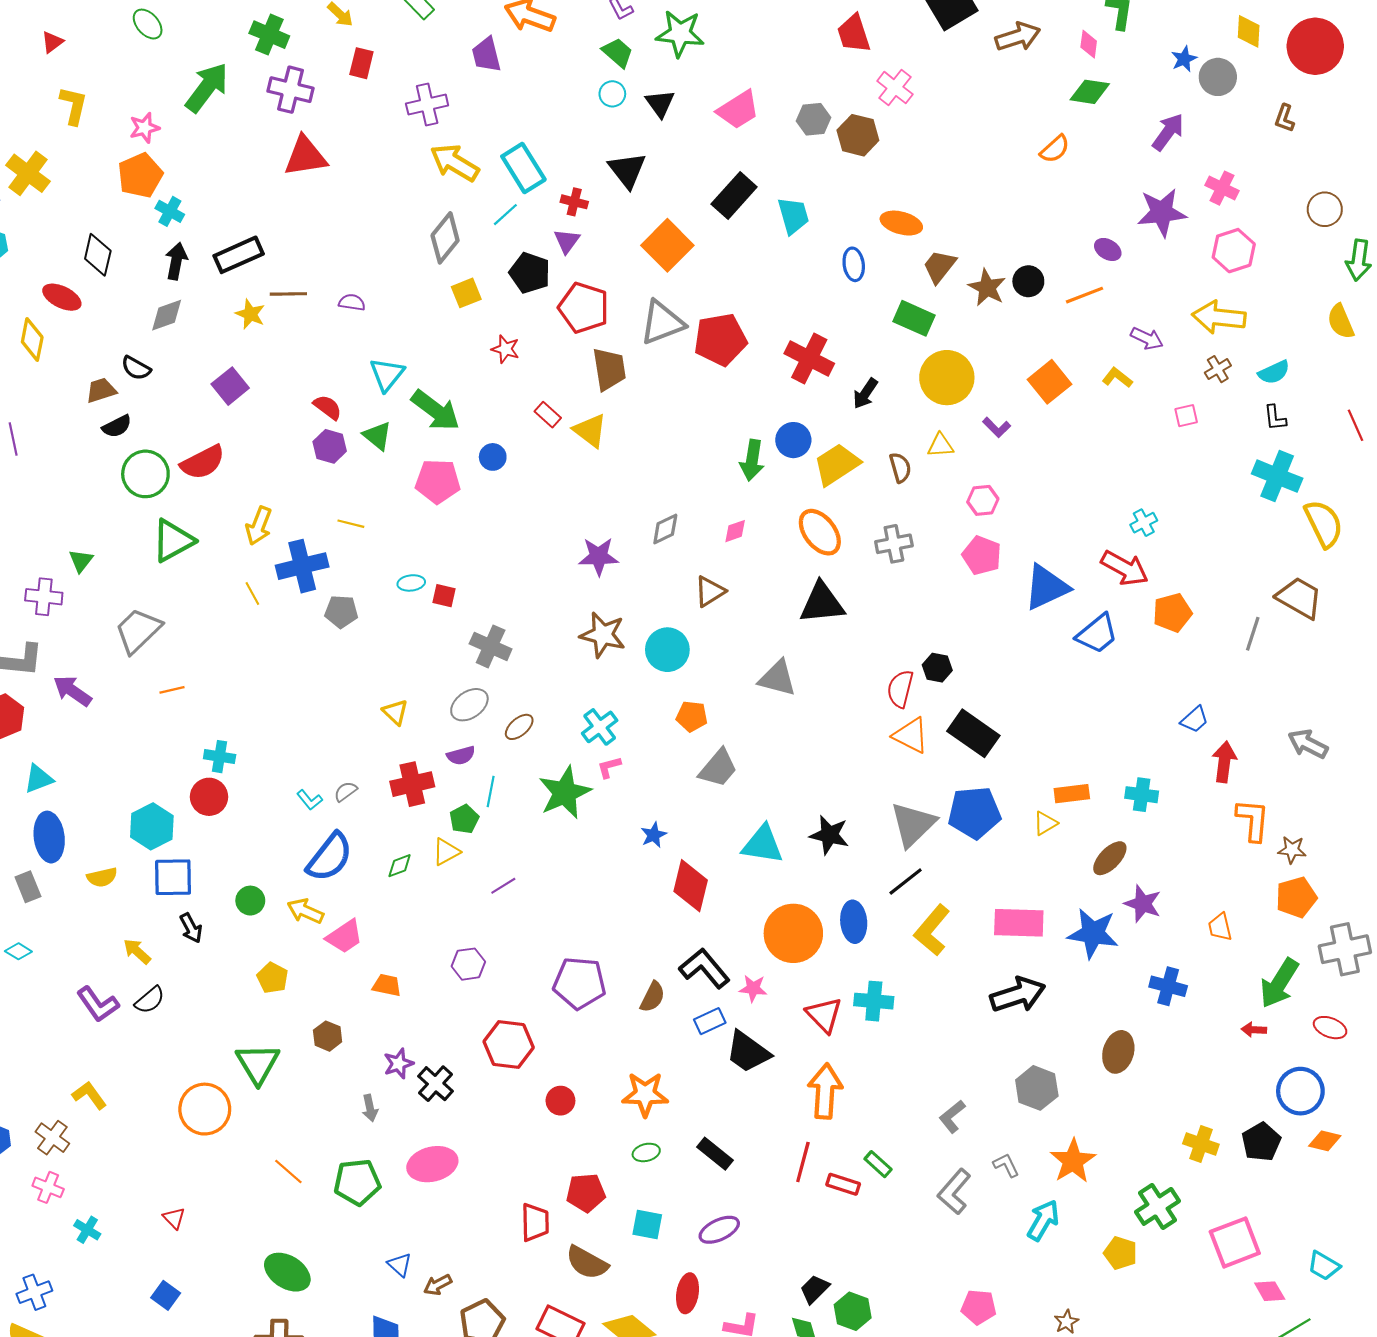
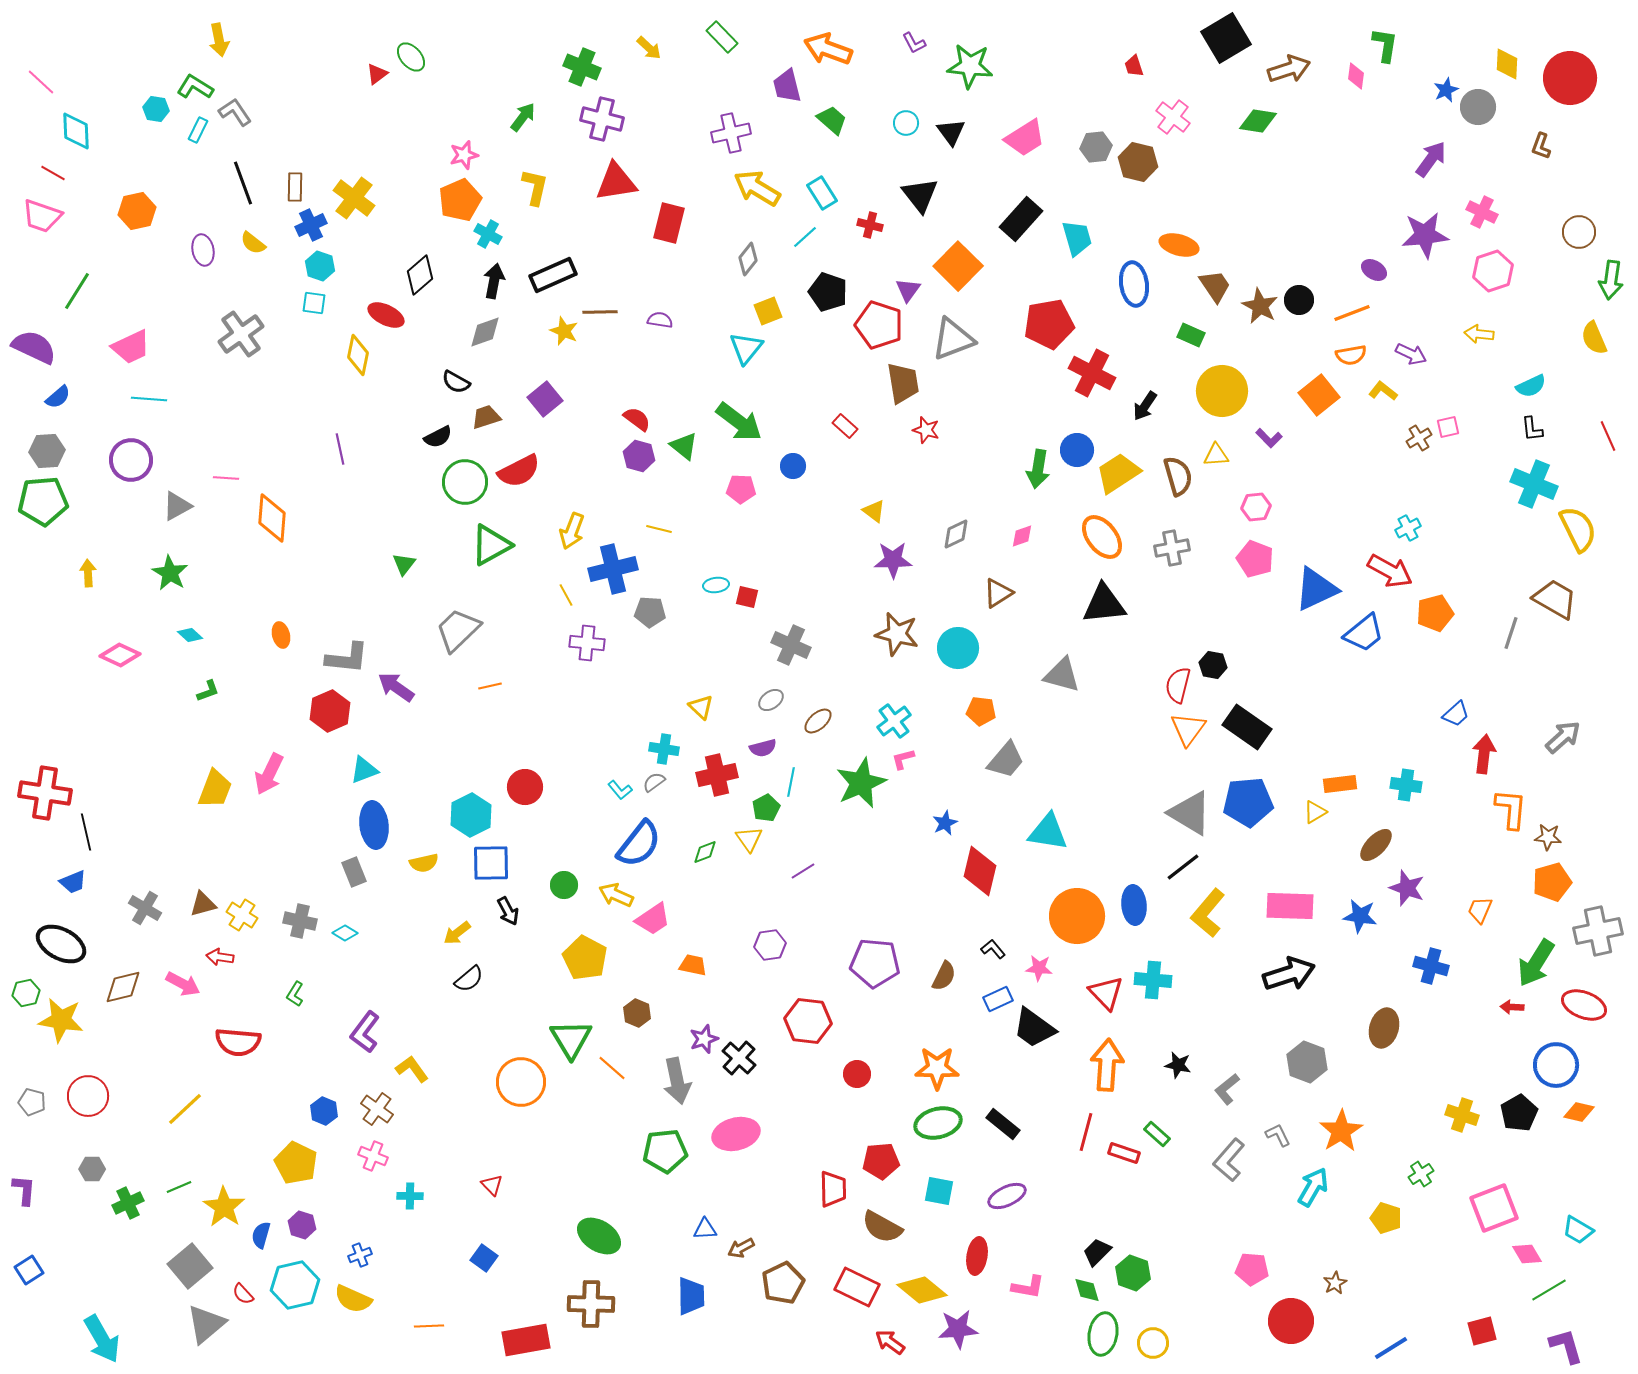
green ellipse: (148, 24) -> (411, 57), moved
red trapezoid: (854, 34) -> (1134, 66), size x0.6
green trapezoid: (618, 53) -> (832, 120), moved
red rectangle: (361, 63) -> (669, 223), moved, size x1.4
green arrow: (207, 88) -> (523, 117), size x0.6
green diamond: (1090, 92) -> (1258, 121), moved
yellow L-shape: (74, 106) -> (535, 187), moved
orange semicircle: (1055, 149) -> (1351, 355), moved, turned 32
cyan rectangle: (523, 168) -> (822, 193), size x0.7
gray diamond: (445, 238) -> (748, 259), size x0.7
purple triangle: (567, 241) -> (908, 290), moved
black diamond: (98, 255) -> (420, 275), turned 36
blue ellipse: (854, 264) -> (1134, 284), size x1.4
brown trapezoid: (939, 266) -> (1215, 286), turned 108
yellow arrow: (1219, 317) -> (1479, 334), size x0.6
green rectangle: (914, 318) -> (1191, 335), size x0.7
red pentagon: (720, 339) -> (1049, 324), moved
red star: (505, 349) -> (926, 430), moved
brown cross: (1218, 369) -> (1419, 438), moved
cyan triangle: (387, 374) -> (746, 348), moved
brown trapezoid: (101, 390) -> (486, 417), moved
yellow triangle: (590, 431) -> (874, 511), moved, size x0.7
brown semicircle: (900, 468) -> (1178, 476), size x1.4
pink pentagon: (438, 481) -> (741, 489), size x0.7
purple cross: (44, 597) -> (587, 643), moved
gray ellipse: (469, 705) -> (771, 700), size x0.7
orange triangle: (911, 735) -> (1188, 729), turned 39
gray arrow: (1308, 744) -> (1563, 737), turned 111
cyan cross: (220, 757) -> (664, 749), moved
gray triangle: (913, 824) -> (1190, 813), turned -45
black star: (829, 835) -> (1178, 1065), moved, size x0.7
yellow triangle: (446, 852) -> (749, 839), turned -36
orange trapezoid: (1220, 927) -> (1480, 910), turned 36
blue star: (1093, 933) -> (1360, 916), size x0.7
yellow arrow: (137, 951) -> (457, 933), turned -80
black L-shape: (704, 968) -> (993, 949), size x0.5
yellow pentagon: (273, 978) -> (585, 958), size x1.5
purple L-shape: (98, 1004) -> (365, 1032), moved, turned 72
red ellipse: (1330, 1028) -> (1584, 1005), size x1.4
gray arrow: (370, 1108) -> (677, 1081), size x1.8
green ellipse: (646, 1152) -> (938, 1123), size x1.8
orange line: (288, 1172) -> (612, 1068), moved
green cross: (1158, 1206) -> (1421, 1174), size x0.6
cyan cross: (87, 1230) -> (410, 1196), turned -30
blue triangle: (400, 1265) -> (705, 1229), turned -45
blue cross: (34, 1292) -> (360, 1255), size x0.7

